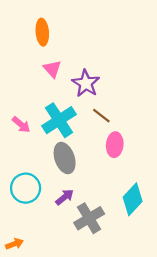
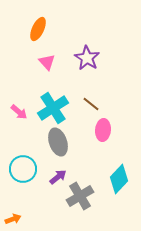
orange ellipse: (42, 32) -> (38, 29), turned 30
purple star: (86, 83) -> (87, 58), moved

